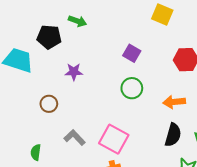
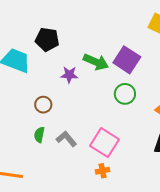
green arrow: (77, 21) -> (96, 62), moved, size x1.4
purple square: (132, 53) -> (127, 60), size x1.5
green semicircle: (36, 152) -> (39, 135), moved

